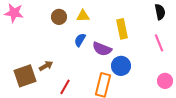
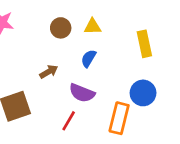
purple semicircle: (102, 49) -> (82, 93), moved
brown arrow: (46, 66) -> (49, 72), moved

